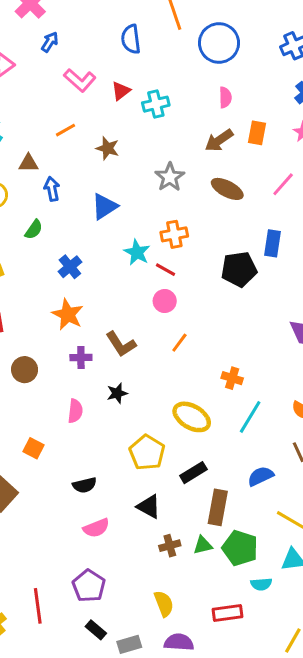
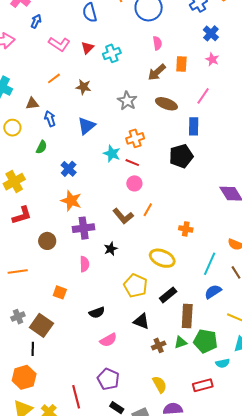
blue rectangle: (272, 243) -> (194, 126), moved
brown L-shape: (121, 344) -> (123, 216), moved
purple cross: (81, 357) -> (84, 228), size x1.5
cyan line: (250, 417) -> (210, 264), moved

